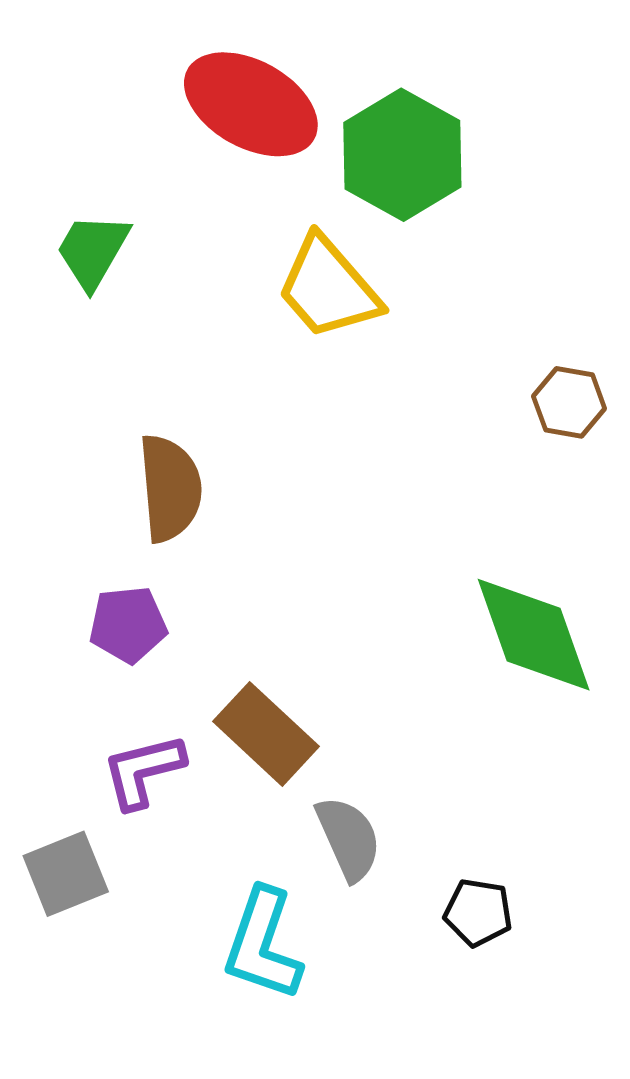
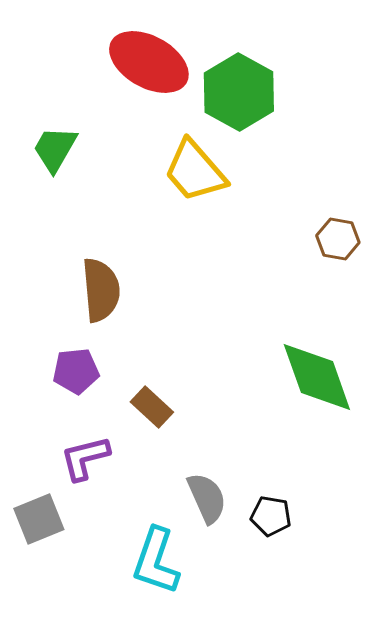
brown rectangle: (266, 734) -> (152, 407), moved, size x0.7
black pentagon: (478, 912) -> (271, 516), moved

